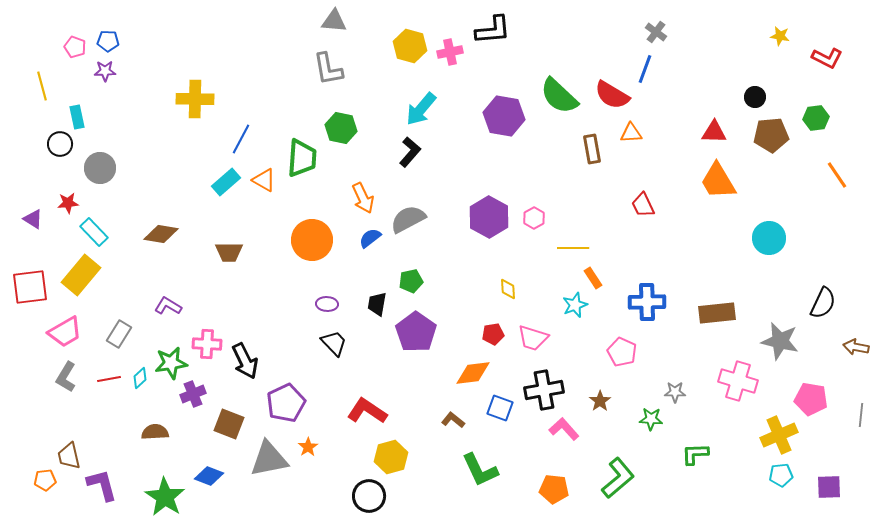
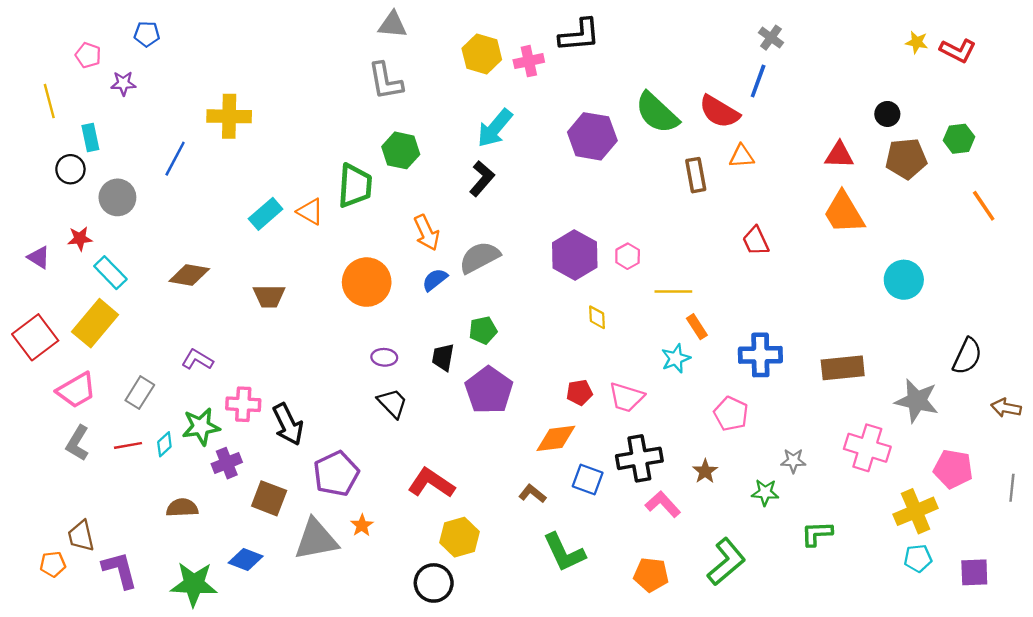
blue pentagon: (108, 41) -> (147, 34), moved
red L-shape: (827, 58) -> (958, 50), moved
blue line: (241, 139) -> (175, 159), moved
red square: (30, 287) -> (35, 337), turned -30
yellow diamond: (508, 289) -> (597, 317), moved
green star: (165, 497) -> (194, 584), turned -30

